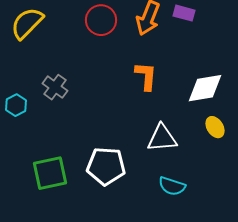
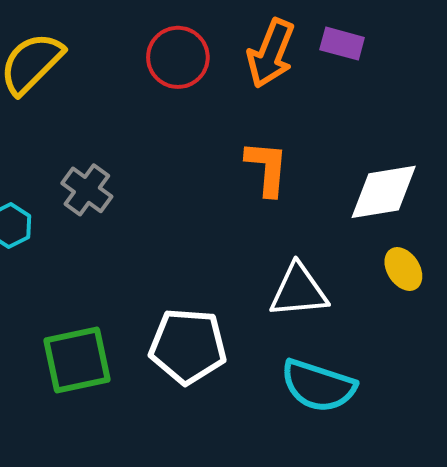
cyan semicircle: (172, 186) -> (318, 386), size x1.4

